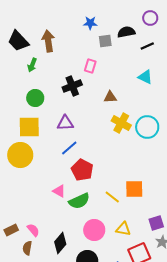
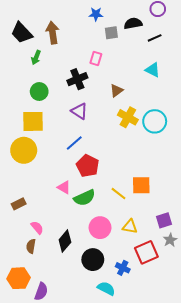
brown triangle: (110, 97) -> (117, 90), turned -32
purple triangle: (65, 123) -> (79, 111), moved, turned 36
brown rectangle: (11, 230) -> (19, 204), moved

